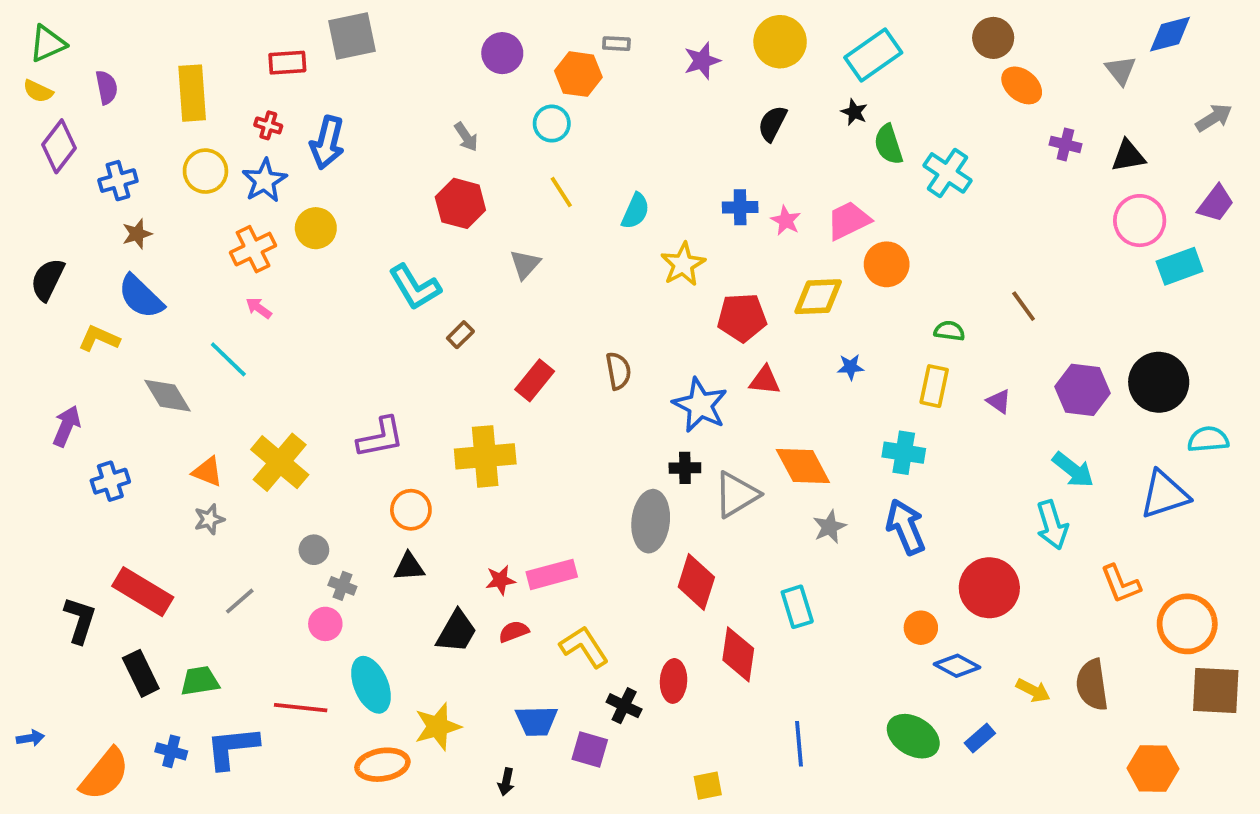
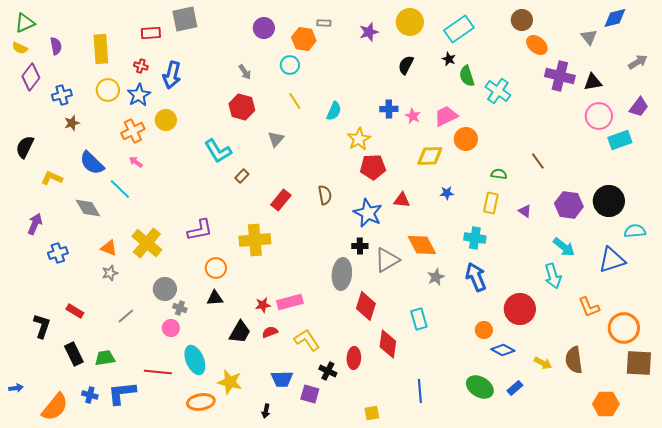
purple cross: (1065, 144) -> (560, 76), size x1.8
blue semicircle: (141, 297) -> (92, 163), moved
red pentagon: (742, 318) -> (373, 167), moved
gray circle: (314, 550) -> (165, 289), size x1.5
red rectangle: (143, 592) -> (75, 311), size x0.6
yellow star: (438, 727) -> (230, 382), turned 30

